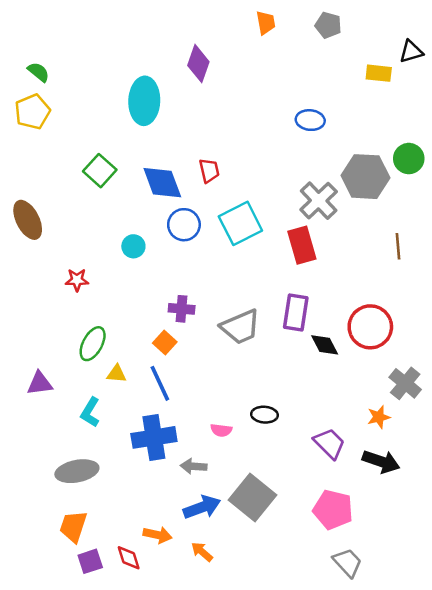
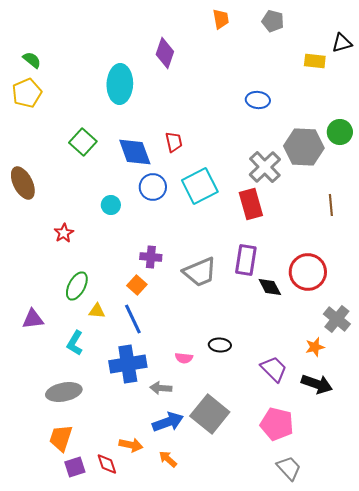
red star: (77, 280) -> (64, 233), turned -30

